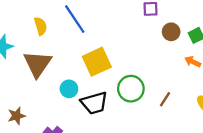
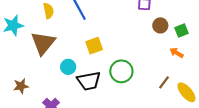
yellow square: (97, 62) -> (94, 46), size x0.7
brown line: (165, 99) -> (164, 82), moved

